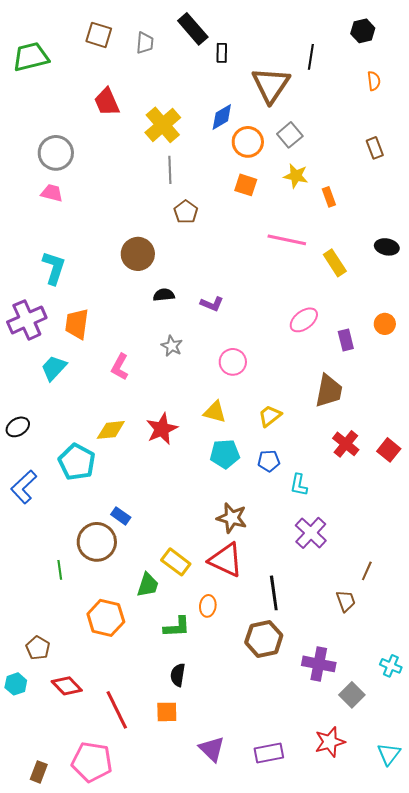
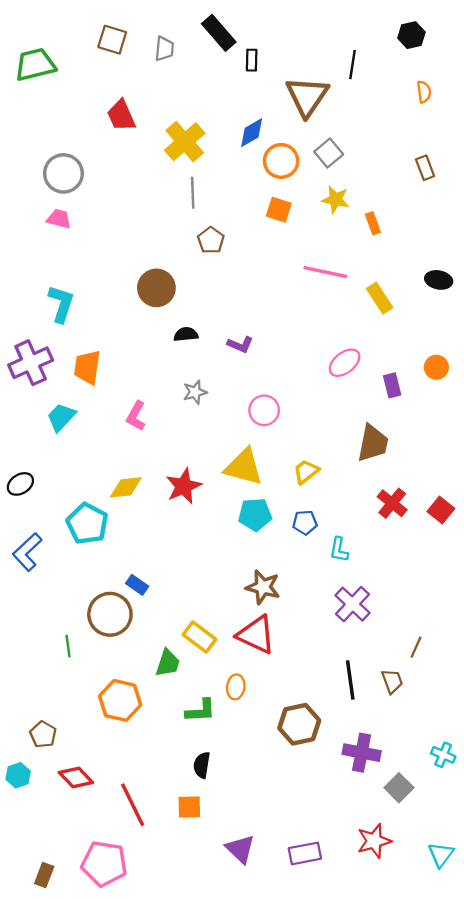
gray star: (172, 346) -> (195, 392), turned 30
yellow triangle: (215, 412) -> (244, 467), size x1.5
black line: (274, 593) -> (350, 680), moved

